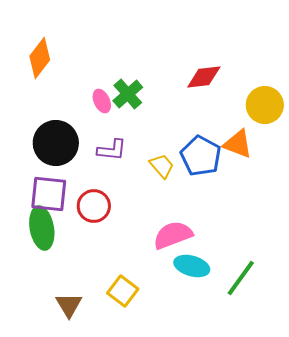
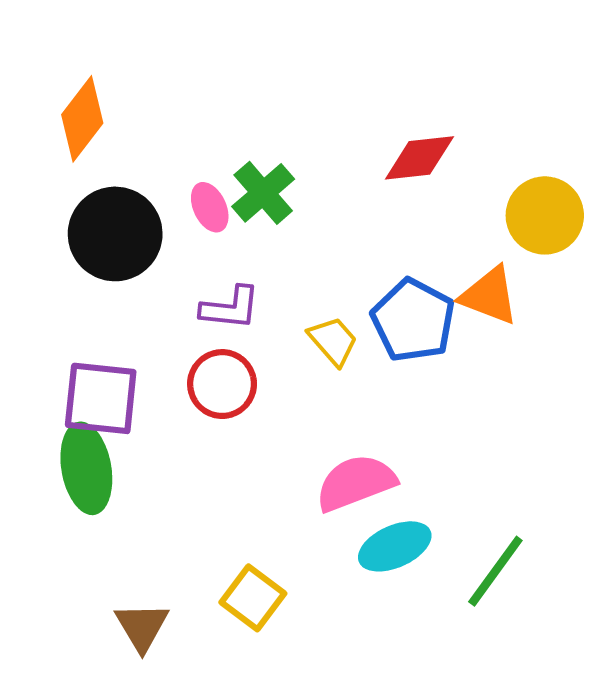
black circle: (56, 143) -> (115, 234), moved
red circle: (94, 206) -> (222, 384), moved
cyan ellipse: (192, 266) -> (395, 546), turned -40

